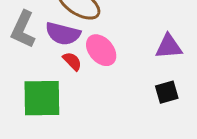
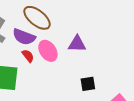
purple triangle: (169, 47) -> (77, 44), moved

